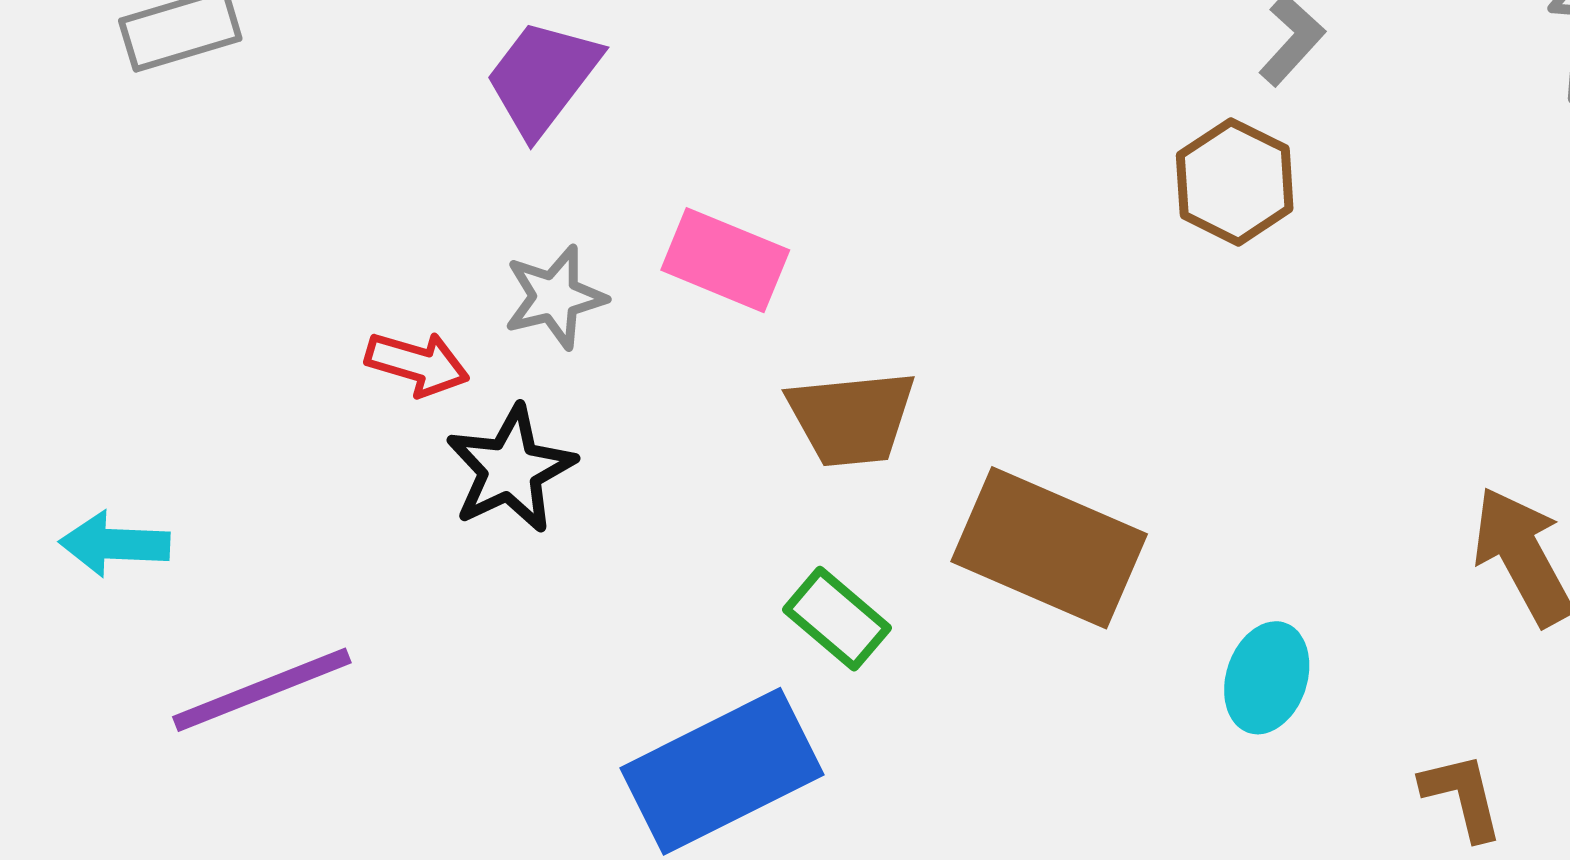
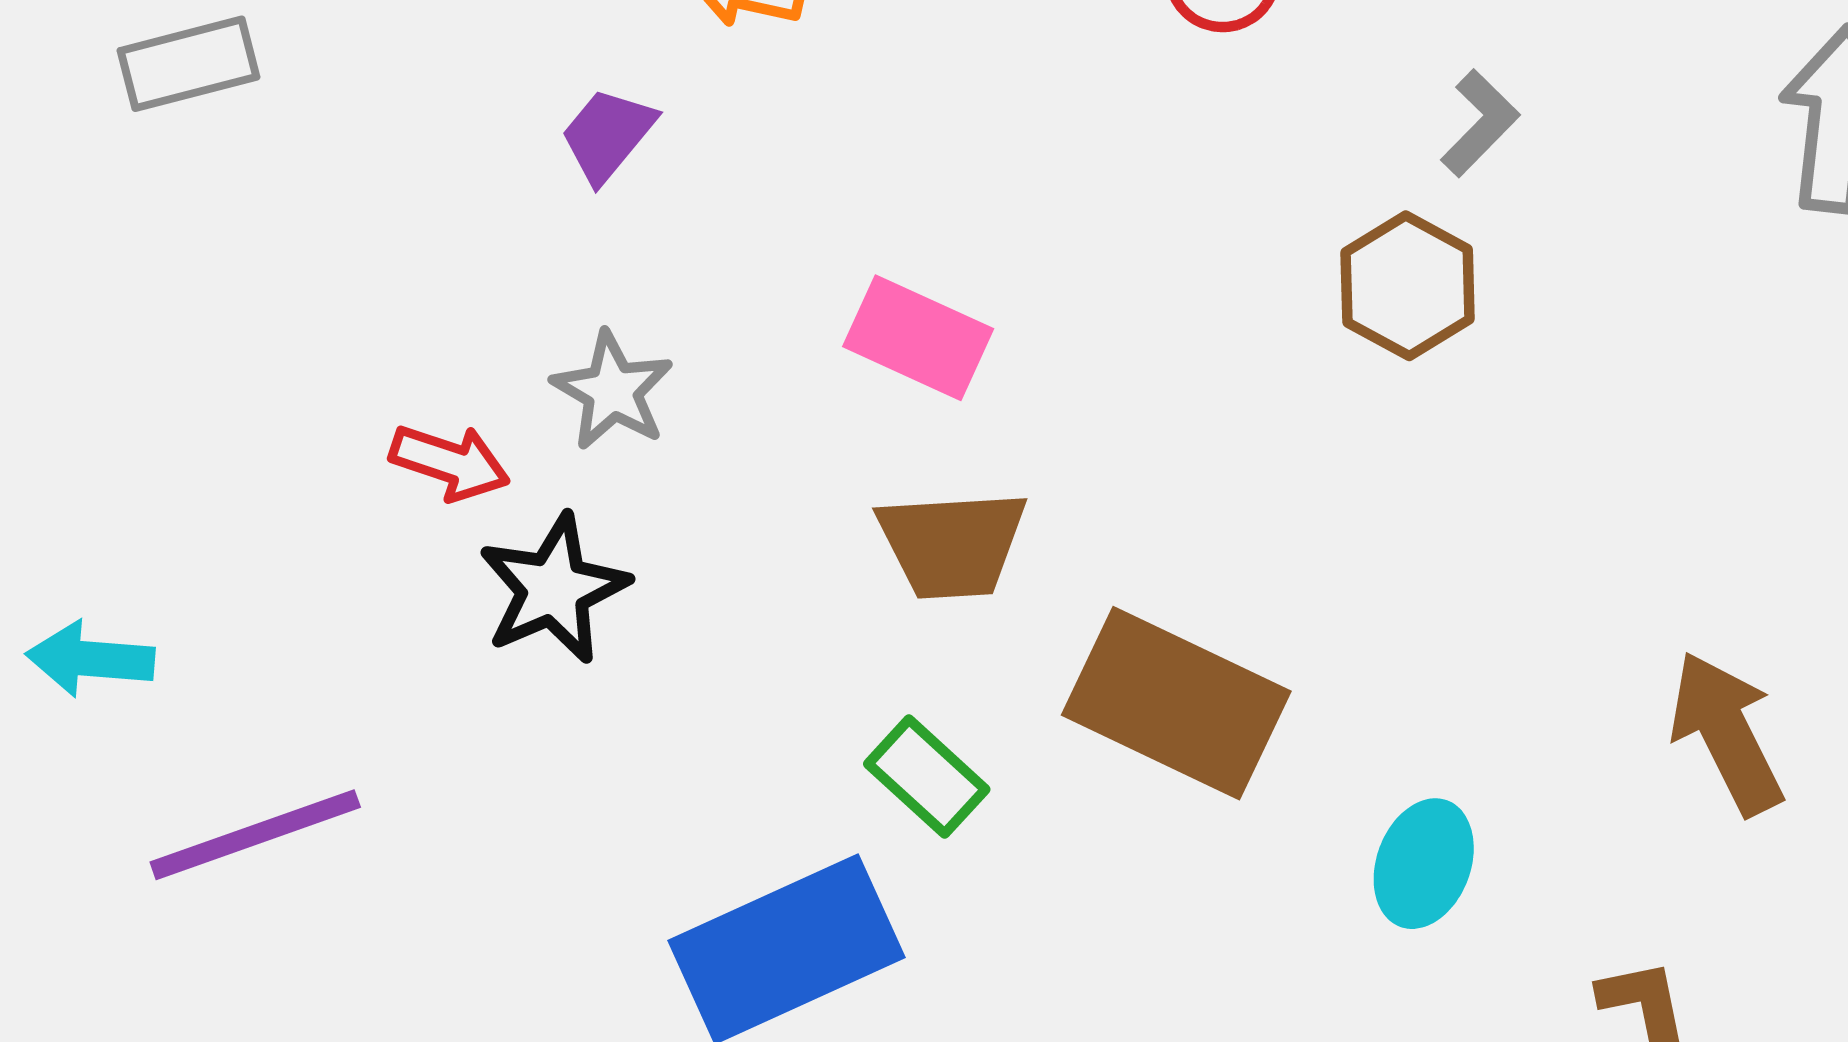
purple trapezoid: (543, 77) -> (608, 135), size x0.7
pink rectangle: (725, 260) -> (918, 338), moved
gray star: (555, 297) -> (612, 391), turned -30

